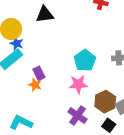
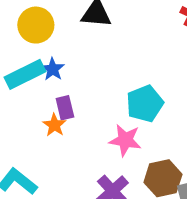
blue star: (17, 44) -> (53, 69), moved

